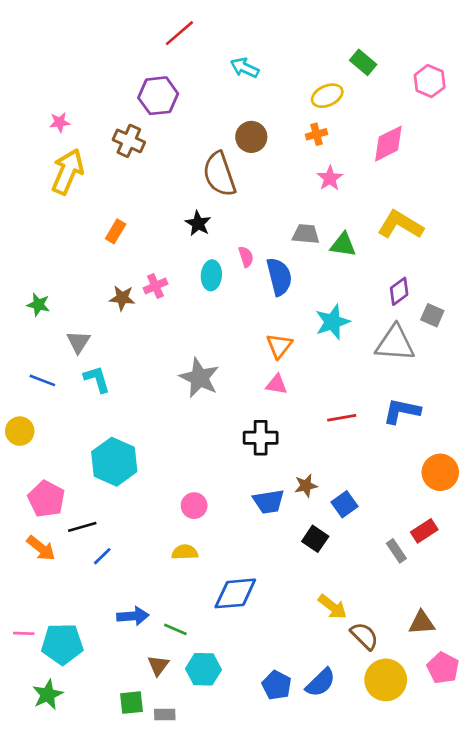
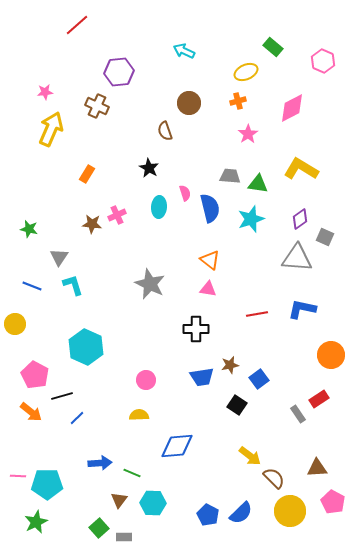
red line: (179, 33) -> (77, 25), moved
brown semicircle: (219, 174) -> (165, 131), size x0.6
cyan star: (332, 322) -> (251, 219), moved
orange triangle: (279, 346) -> (210, 260), turned -30
green square: (132, 703) -> (99, 528), turned -36

